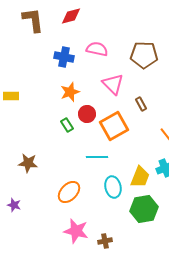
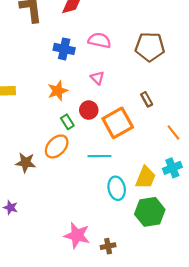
pink triangle: (113, 84) -> (97, 78), moved, size x0.6
orange star: (70, 92) -> (58, 91), moved
orange ellipse: (69, 192) -> (57, 146), moved

